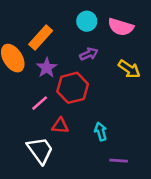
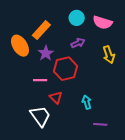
yellow arrow: (129, 69) -> (109, 55), turned 36
pink line: (40, 103) -> (40, 80), turned 40
red triangle: (60, 126) -> (56, 97), turned 40

